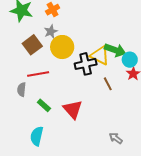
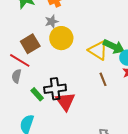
brown square: (32, 45) -> (30, 44), moved
black cross: (86, 64) -> (55, 89), moved
red line: (38, 74) -> (20, 60), moved, turned 35

